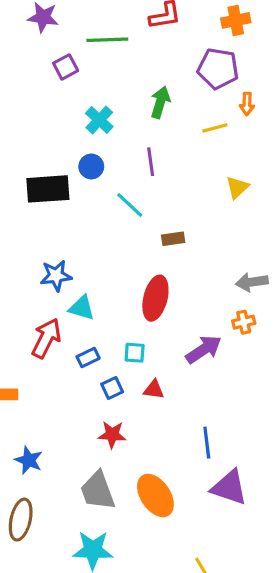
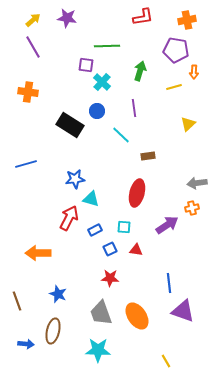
green line: (107, 40) -> (107, 46), moved
purple square: (66, 67) -> (86, 65), moved, turned 35
black rectangle: (48, 189) -> (70, 125), turned 36

